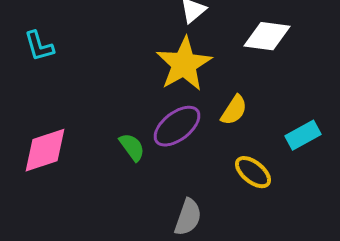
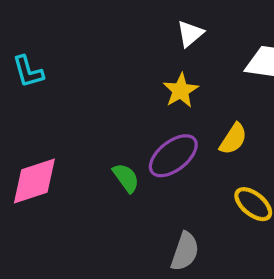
yellow star: (184, 64) -> (181, 90), size x0.6

